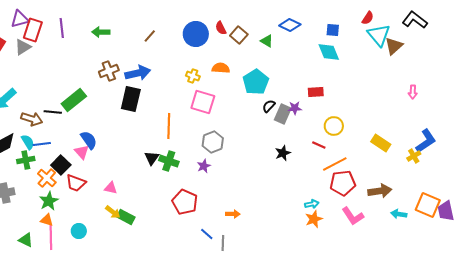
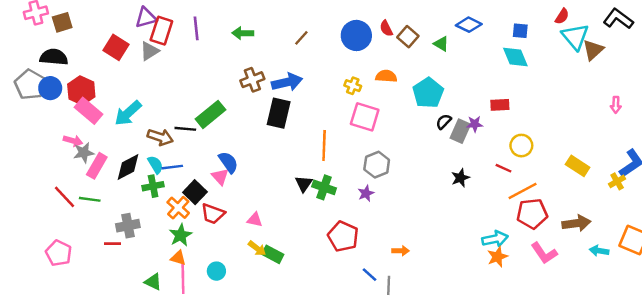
cyan arrow: (312, 204) -> (495, 239), size x1.5

